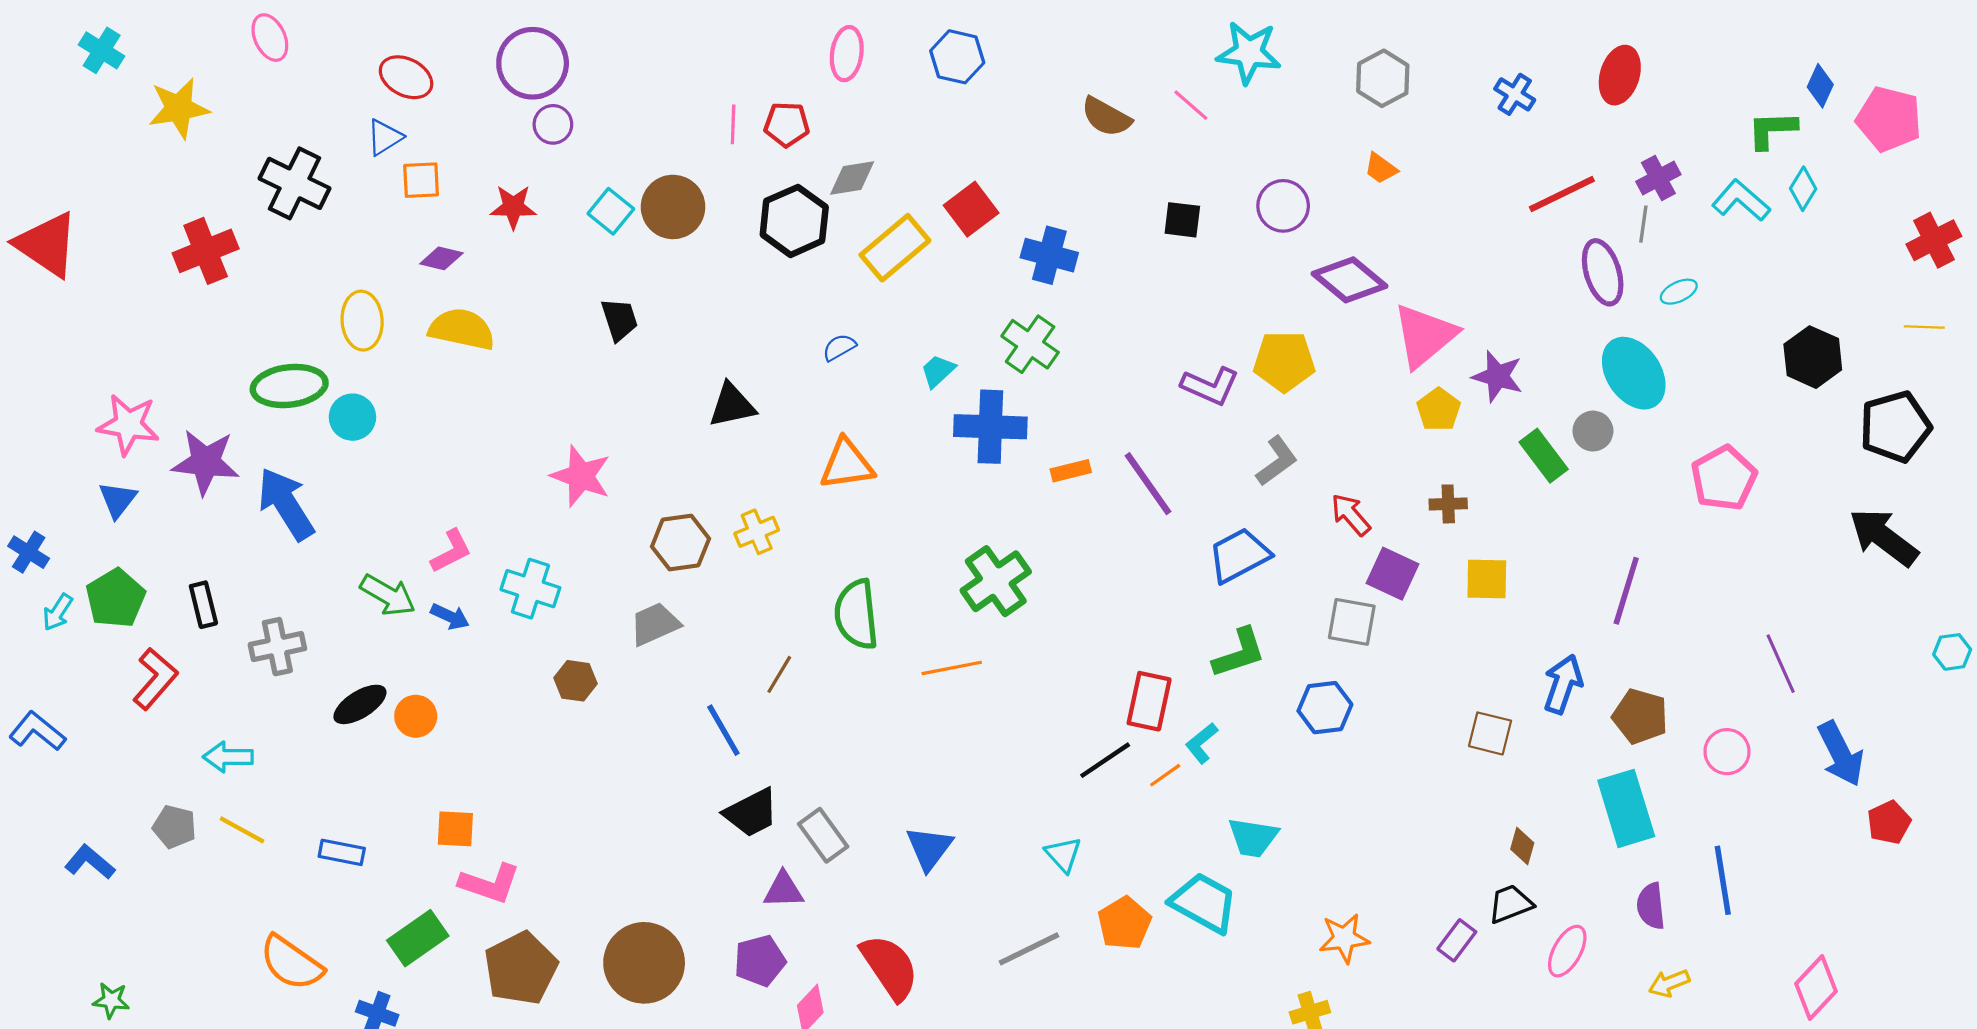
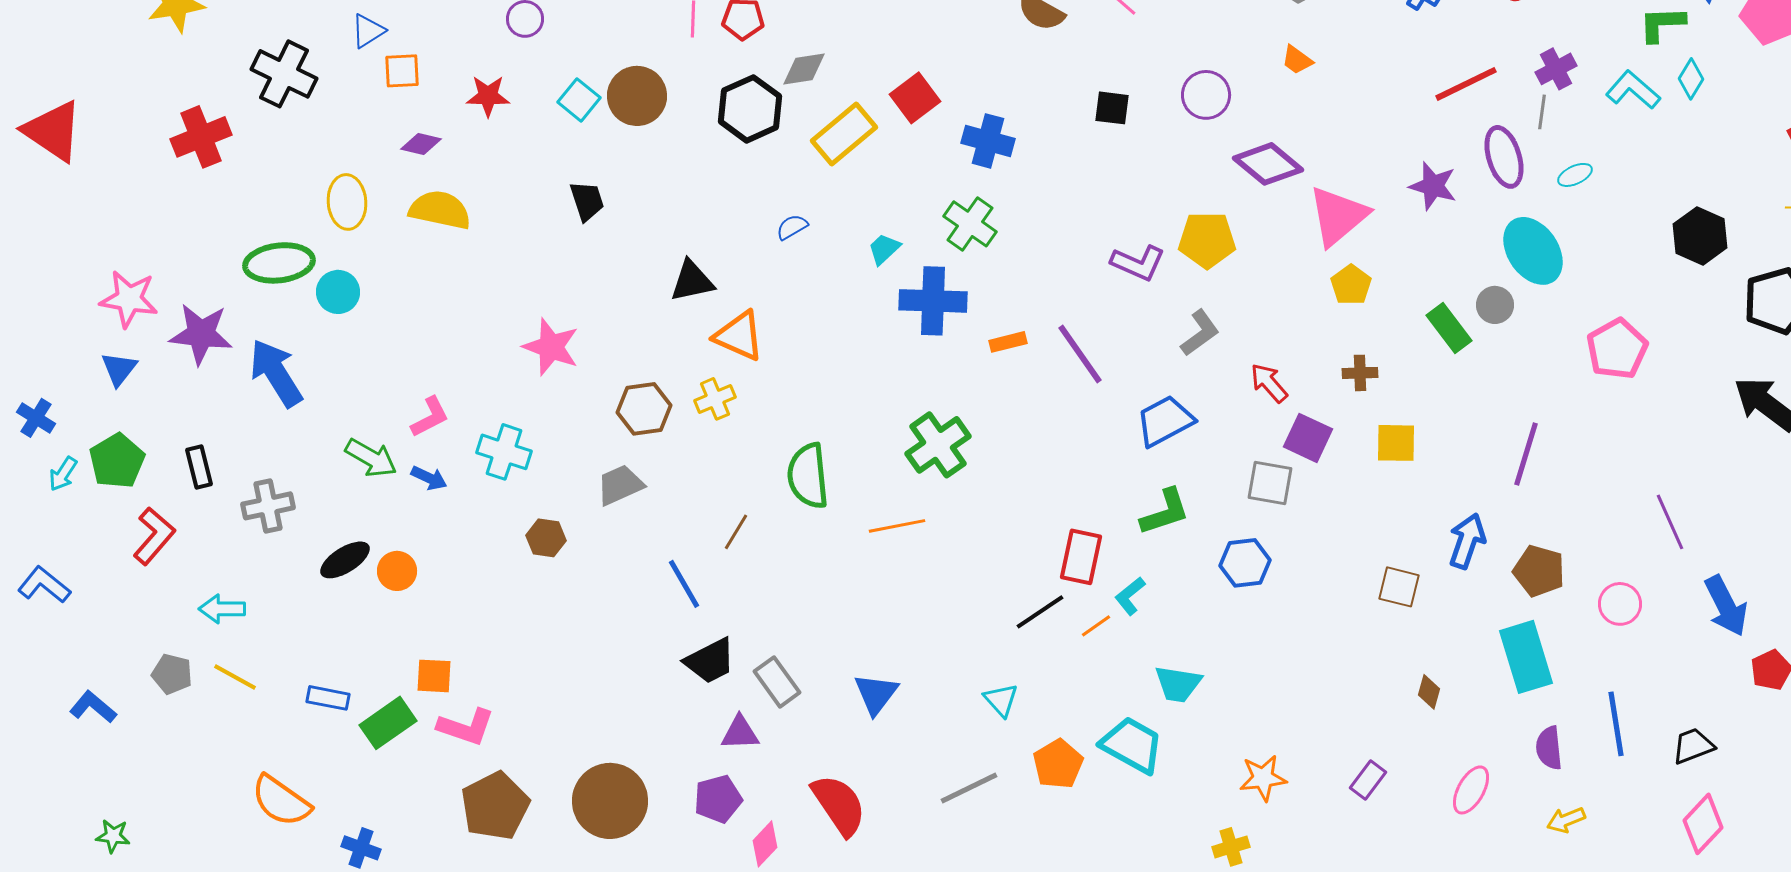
purple star: (1498, 376) -> (1433, 186), moved
orange triangle: (847, 464) -> (739, 336), moved, turned 32
black trapezoid: (1510, 904) -> (1693, 746), moved
green rectangle: (418, 938) -> (388, 723), moved

